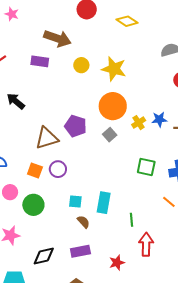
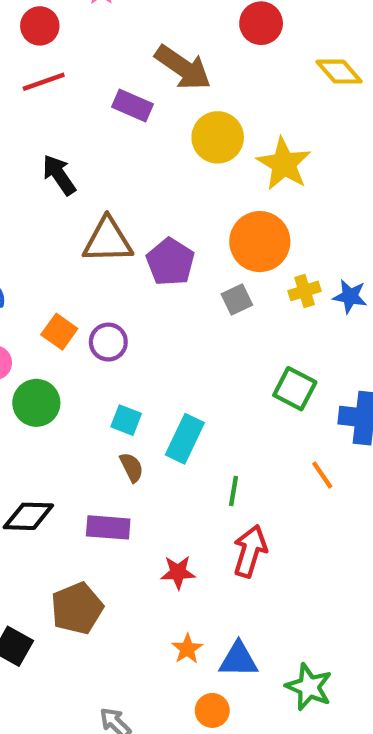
yellow circle: (81, 65) -> (218, 137), size x1.5
brown triangle: (47, 138) -> (108, 240), moved

